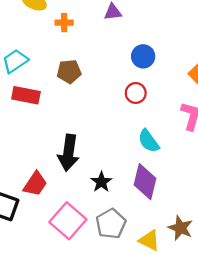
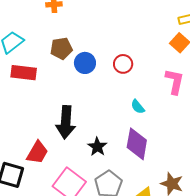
blue circle: (143, 56) -> (85, 63), moved
cyan semicircle: (149, 141) -> (138, 107), size x0.7

